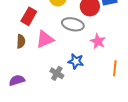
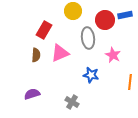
gray ellipse: (73, 24) -> (88, 38), turned 70
gray cross: (57, 73) -> (72, 102), moved

